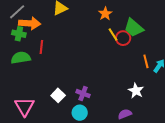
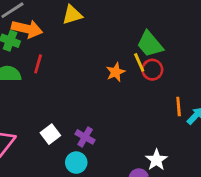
orange star: (105, 14) -> (116, 72), moved
green trapezoid: (134, 28) -> (150, 44), moved
white star: (136, 91) -> (156, 160), moved

